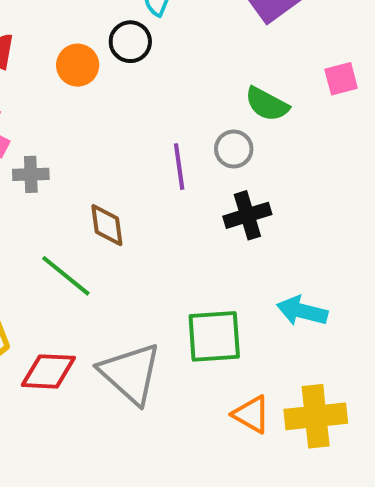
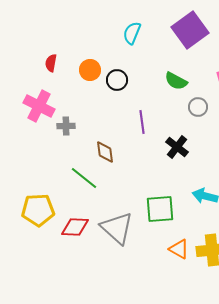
black circle: (130, 42) -> (117, 80), moved
green semicircle: (267, 104) -> (176, 81), moved
gray circle: (234, 149) -> (198, 107), moved
black cross: (247, 215) -> (177, 147), turned -35

